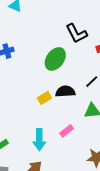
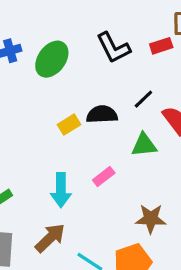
black L-shape: (76, 33) -> (113, 48), moved
green ellipse: (55, 59) -> (52, 59), moved

